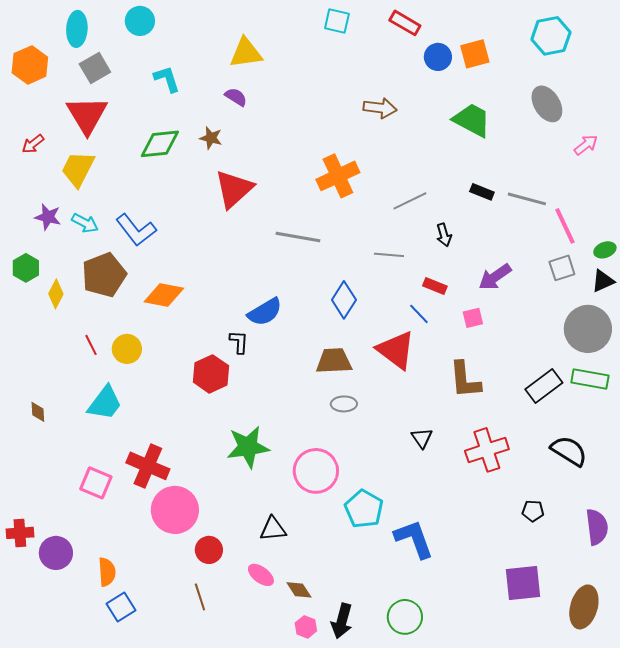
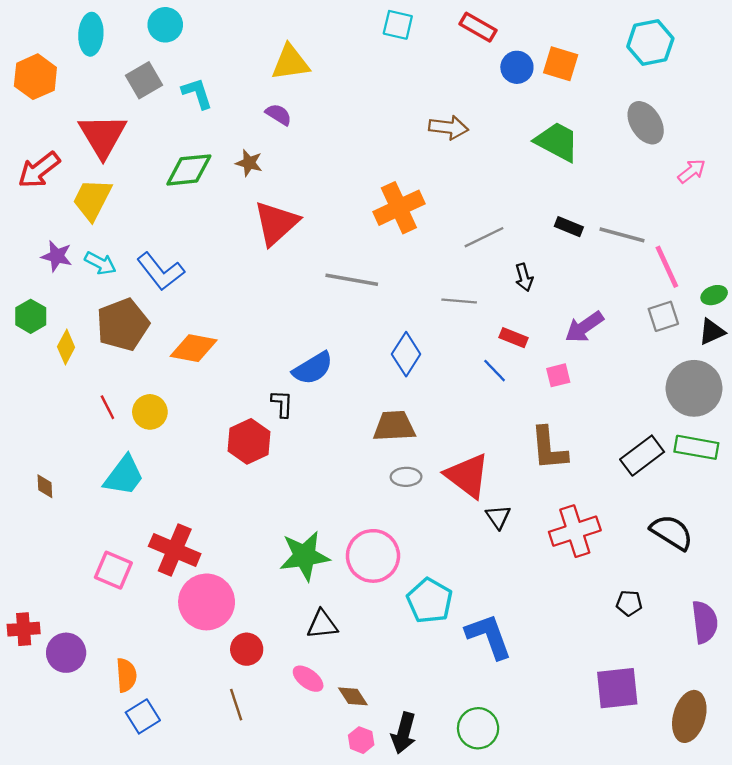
orange square: (475, 54) -> (561, 64), turned 32
gray square: (95, 68) -> (144, 80), moved
red arrow: (33, 144) -> (39, 170), size x1.6
red triangle: (396, 350) -> (467, 476), moved
green star: (248, 447) -> (305, 556), moved

